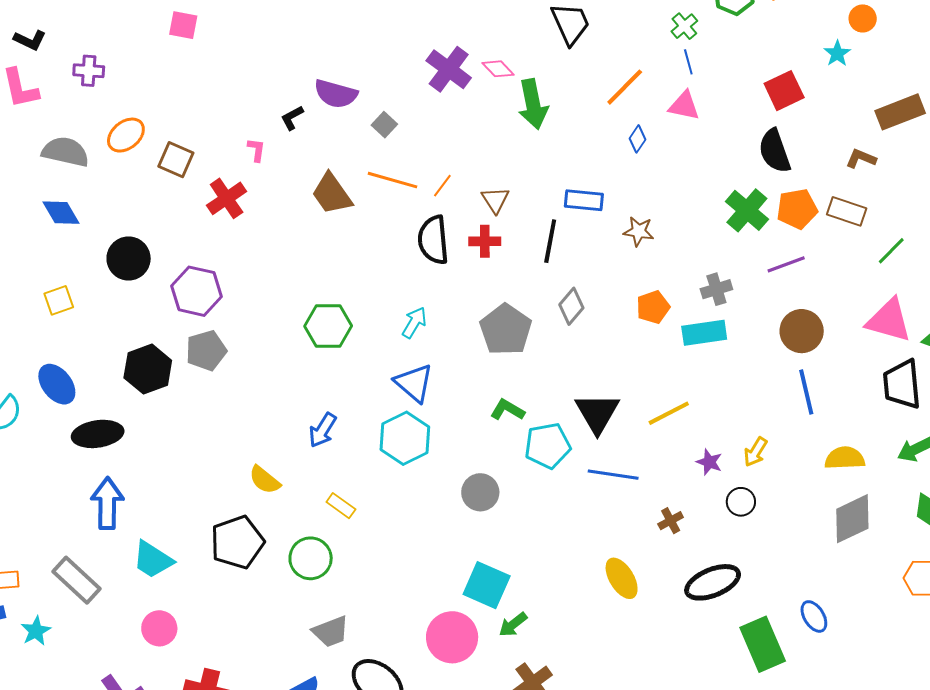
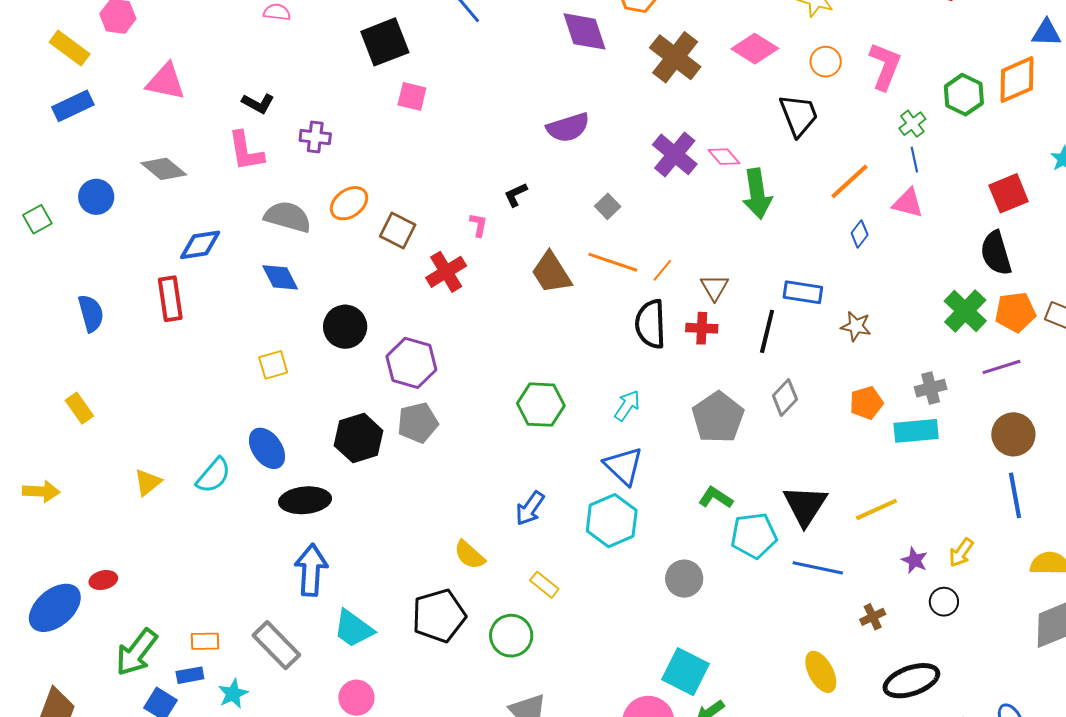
purple semicircle: (336, 94) -> (568, 128), moved, turned -36

